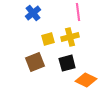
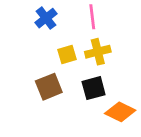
pink line: (78, 12) -> (92, 17), moved

